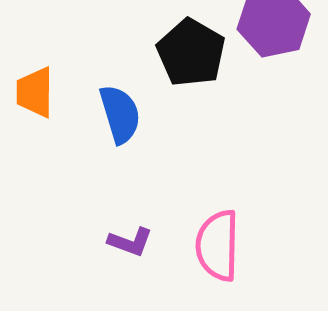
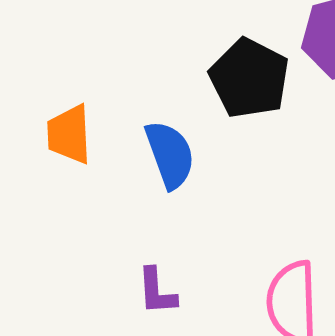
purple L-shape: (130, 242) -> (157, 291), moved, turned 69

